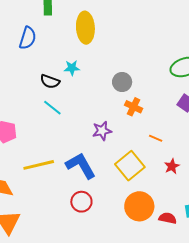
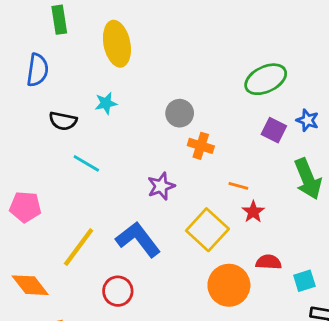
black semicircle: (50, 81) -> (63, 121), moved
yellow line: (39, 165) -> (79, 247), turned -32
red star: (172, 166) -> (253, 212), moved
red circle: (81, 202) -> (118, 291), moved
red semicircle: (168, 218) -> (269, 262), moved

